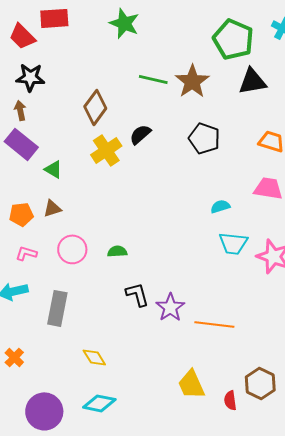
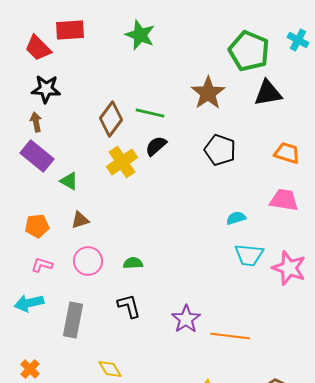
green line: (153, 79) -> (150, 113), moved
brown triangle: (52, 208) -> (80, 220), moved
black L-shape: (137, 294) -> (129, 306), moved

